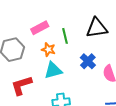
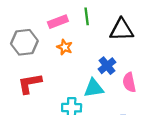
green line: (65, 36) -> (87, 16), moved
cyan triangle: (53, 70) -> (94, 88), moved

